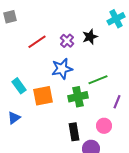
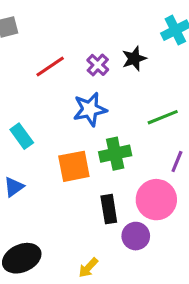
green line: (98, 80) -> (163, 117), moved
orange square: (43, 96) -> (74, 166), moved
pink circle: (104, 126) -> (156, 200), size x1.6

